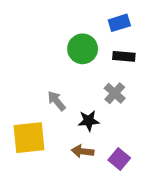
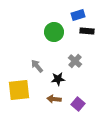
black rectangle: (124, 56) -> (87, 31), moved

